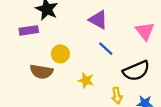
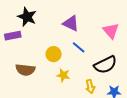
yellow circle: (60, 54) -> (54, 54), moved

